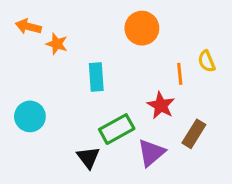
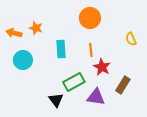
orange arrow: (28, 27) -> (14, 33), moved
orange line: (180, 74) -> (91, 50), moved
cyan circle: (30, 116) -> (23, 60), moved
purple triangle: (151, 153) -> (96, 97), turned 48

